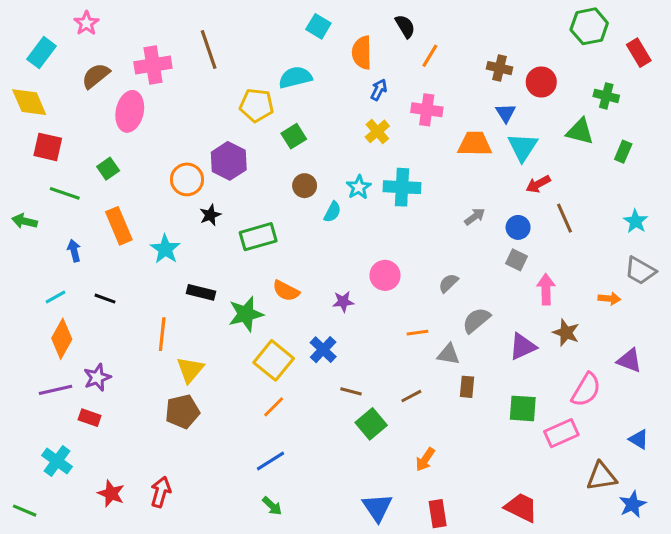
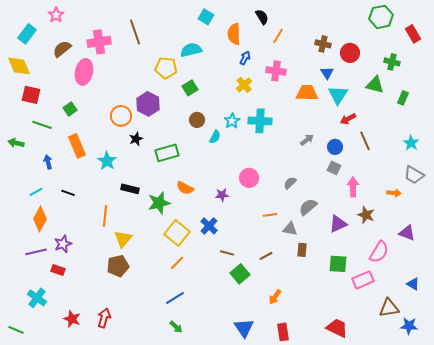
blue star: (633, 504) -> (409, 326), turned 30

